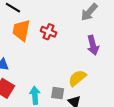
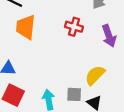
red cross: (48, 32) -> (74, 27), moved

